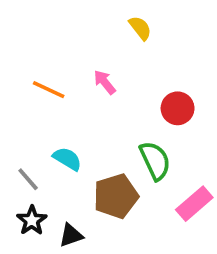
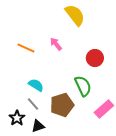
yellow semicircle: (140, 28) -> (75, 15), size x1.6
gray line: (28, 179) -> (33, 104), moved

